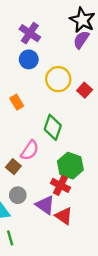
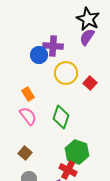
purple cross: (30, 33) -> (53, 46), moved, turned -30
pink semicircle: (30, 150) -> (28, 116), moved, turned -72

